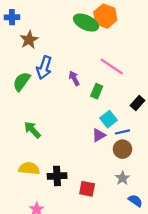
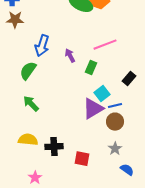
brown star: (29, 40) -> (15, 20), moved, turned 30
pink line: (112, 67) -> (105, 45), turned -55
green semicircle: (22, 82) -> (28, 71), moved
purple triangle: (99, 135) -> (93, 109), size x1.6

